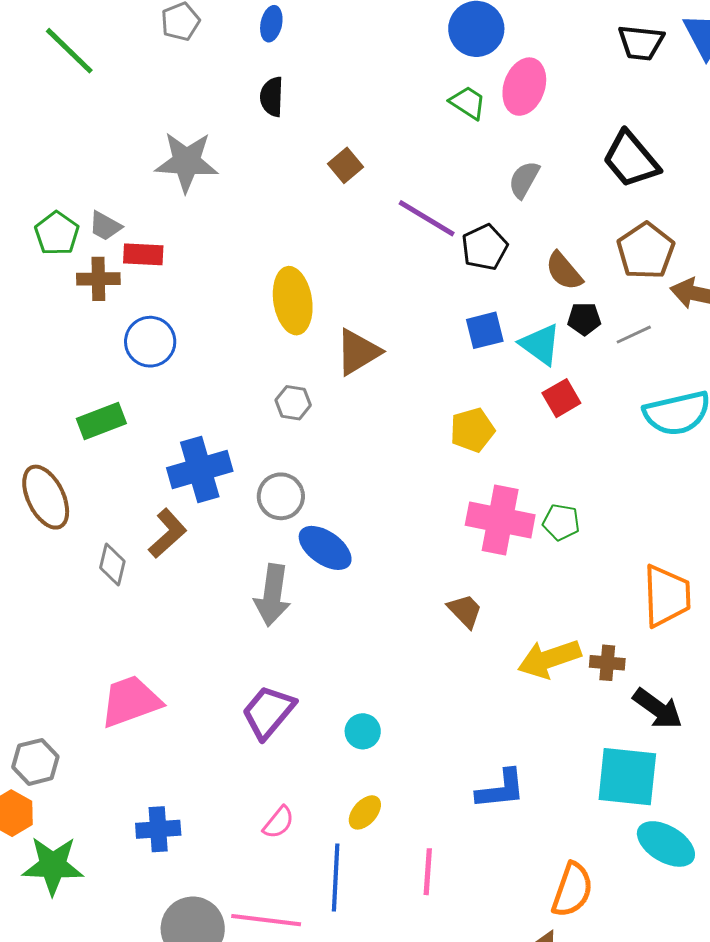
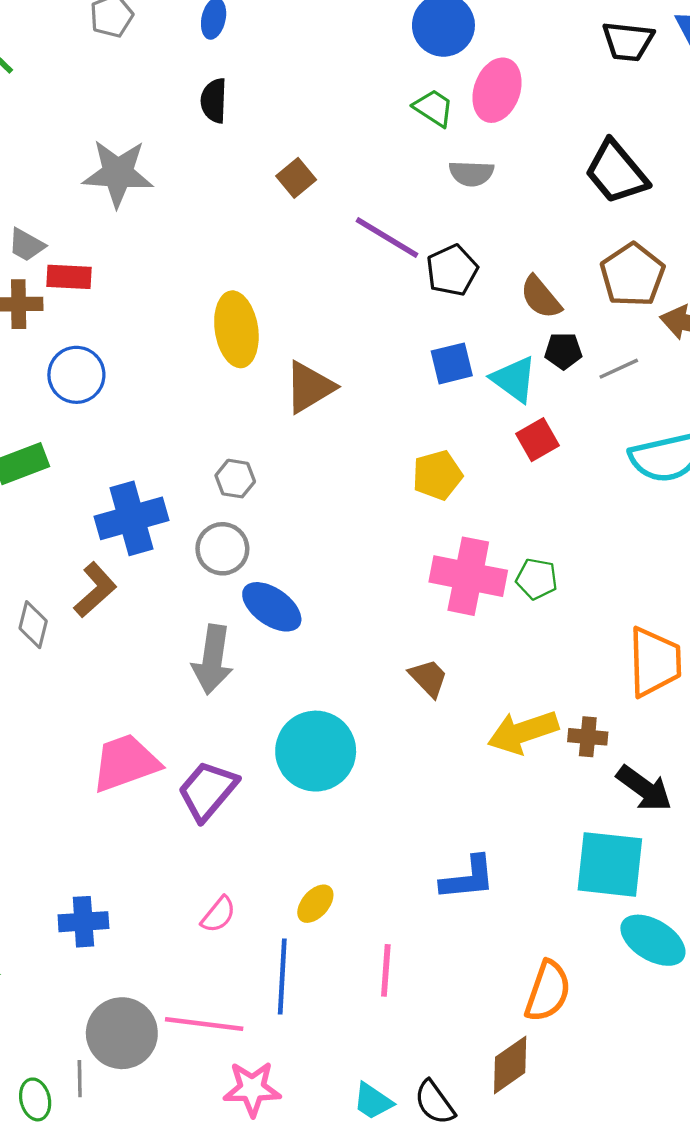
gray semicircle: (524, 180) -> (471, 173), moved, turned -117
gray hexagon: (293, 403) -> (235, 479), moved
pink trapezoid: (131, 701) -> (125, 763), moved
cyan circle: (363, 731) -> (316, 751), moved, size x2.0

